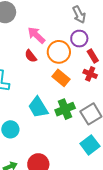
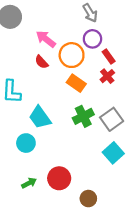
red cross: (90, 74) -> (107, 76), turned 32
cyan trapezoid: (38, 107) -> (40, 117), moved

